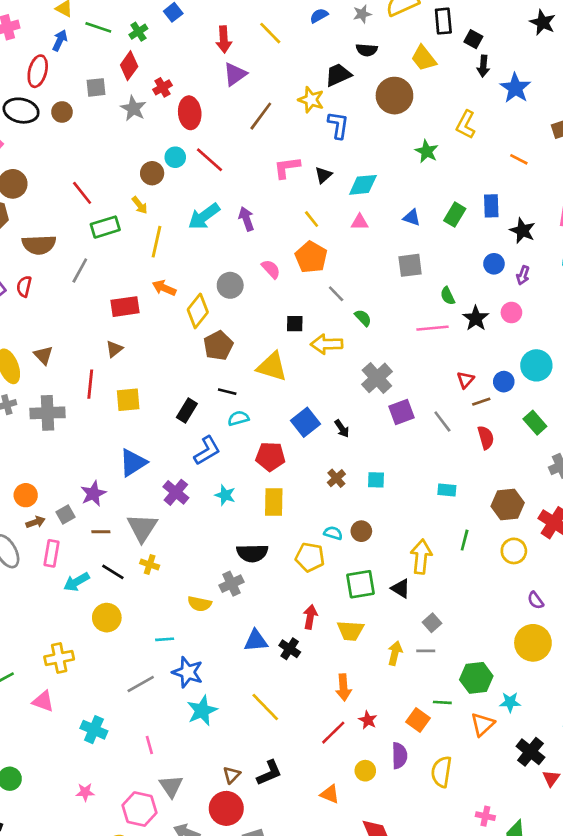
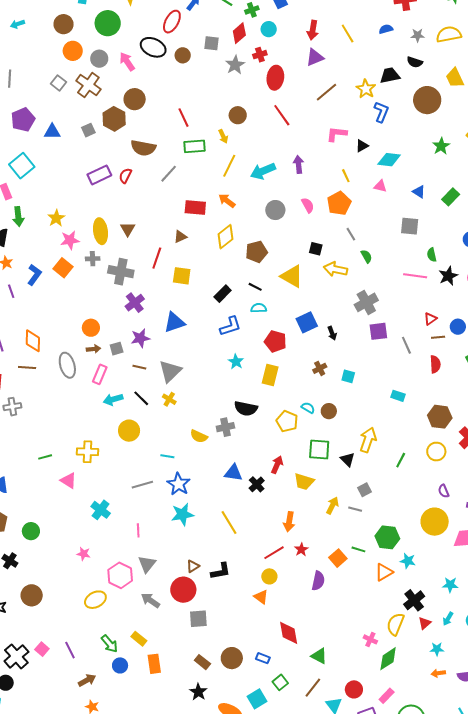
cyan circle: (175, 157) -> (269, 29), moved
cyan arrow: (204, 216) -> (263, 171), moved
yellow diamond: (198, 311) -> (225, 237), moved
purple cross: (176, 492) -> (135, 303), moved
green line: (465, 540) -> (401, 460), moved
yellow circle: (365, 771) -> (269, 576), moved
yellow semicircle: (441, 772) -> (395, 624), moved

